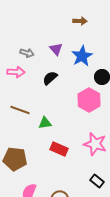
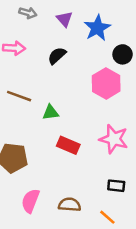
gray arrow: (27, 53) -> (28, 13), moved
black rectangle: (97, 181) -> (116, 186), turned -32

